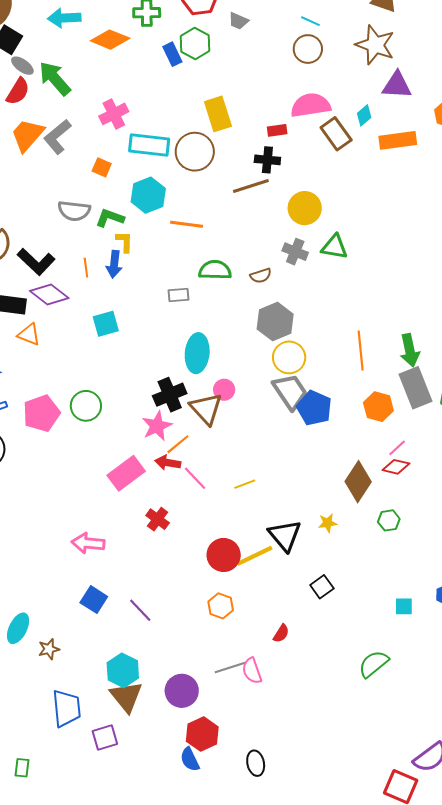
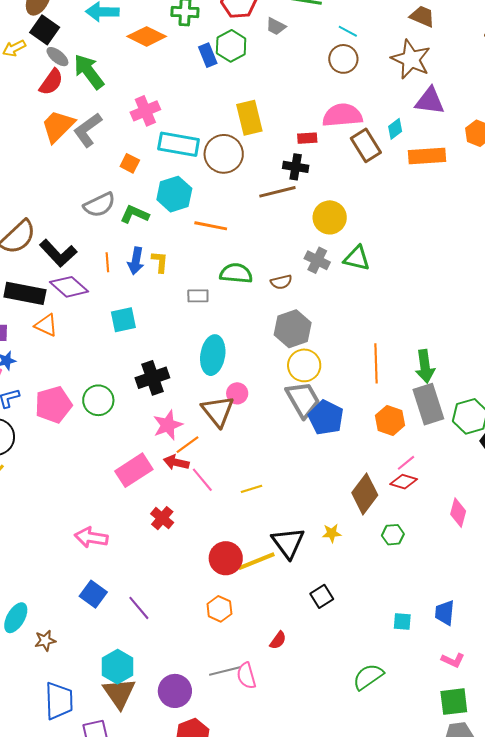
gray semicircle: (74, 211) -> (99, 205), turned -36
yellow L-shape: (124, 242) -> (160, 262), moved
black cross: (170, 395) -> (152, 378), moved

